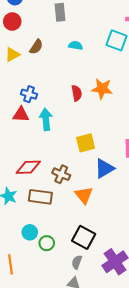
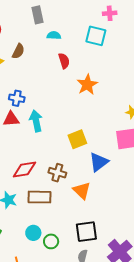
cyan semicircle: (76, 46) -> (54, 35), moved
orange star: (102, 89) -> (87, 85), turned -30
red semicircle: (77, 93) -> (64, 61), moved
black square: (84, 237) -> (86, 232), turned -30

